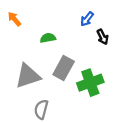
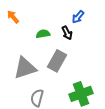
black arrow: (103, 37) -> (67, 33), moved
green cross: (90, 83) -> (81, 94), moved

